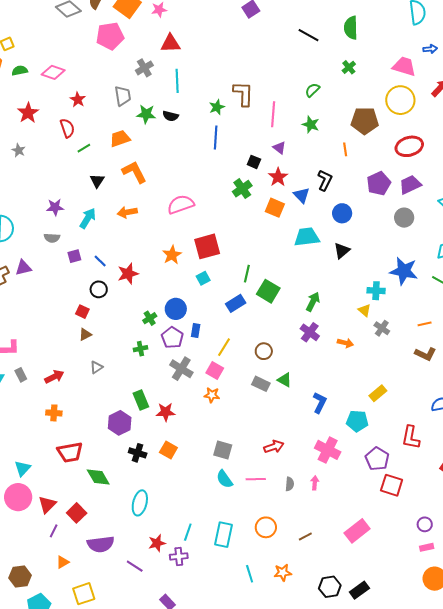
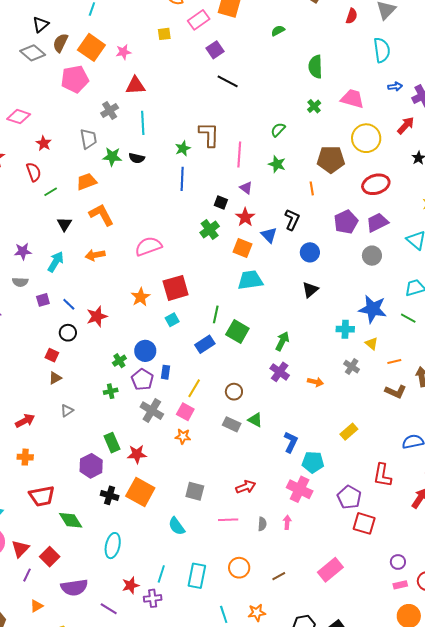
black line: (309, 35) -> (228, 81), moved
pink trapezoid: (404, 66) -> (352, 99), moved
cyan trapezoid: (307, 237) -> (250, 280), moved
yellow triangle: (364, 310) -> (372, 344), moved
cyan pentagon: (357, 421) -> (313, 462), moved
orange square: (168, 450) -> (140, 492), size x1.6
cyan semicircle: (224, 479) -> (177, 526), moved

